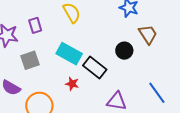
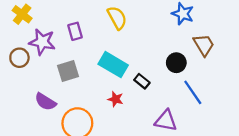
black rectangle: (95, 68) -> (142, 81), size x0.6
blue line: (157, 93) -> (193, 92), moved

